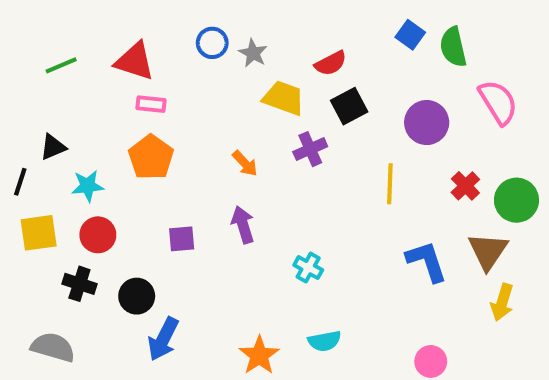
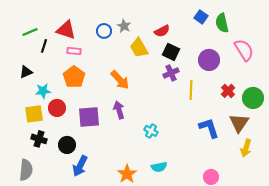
blue circle: (212, 43) -> (104, 31), moved
yellow trapezoid: (284, 98) -> (139, 48), turned -140
black square: (349, 106) -> (171, 52), turned -36
purple cross: (310, 149) -> (171, 73), moved
orange arrow: (245, 163) -> (120, 80), size x1.5
black line: (20, 182) -> (44, 46), moved
yellow square: (39, 233) -> (34, 114), moved
red circle: (98, 235) -> (57, 108), moved
purple square: (182, 239) -> (89, 117), size x1.6
gray semicircle: (53, 347) -> (26, 170), turned 80

